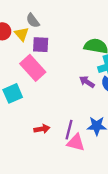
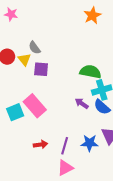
pink rectangle: (33, 68) -> (35, 106), moved
pink triangle: (76, 143) -> (65, 168), moved, turned -42

